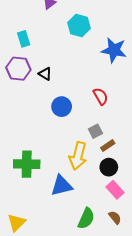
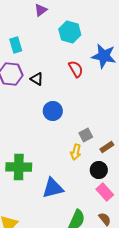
red semicircle: (101, 96) -> (76, 69), moved
brown rectangle: (108, 146) -> (107, 147), moved
yellow arrow: (78, 156) -> (76, 152), moved, size x0.6

